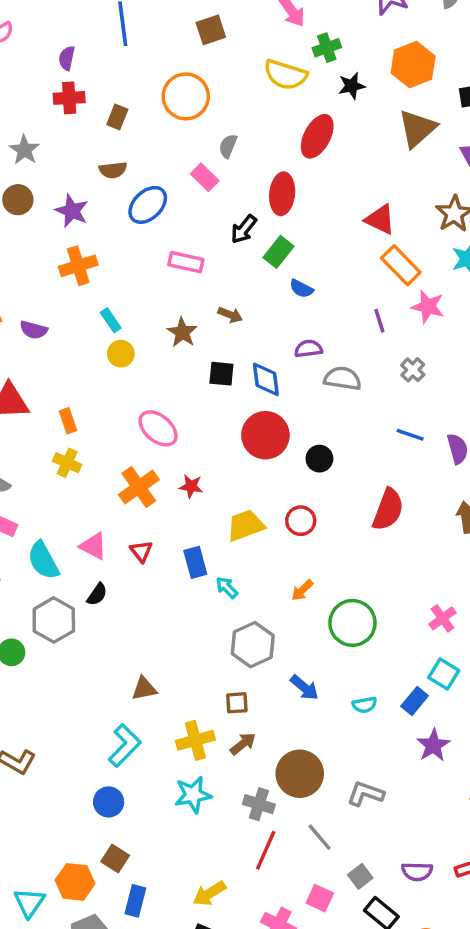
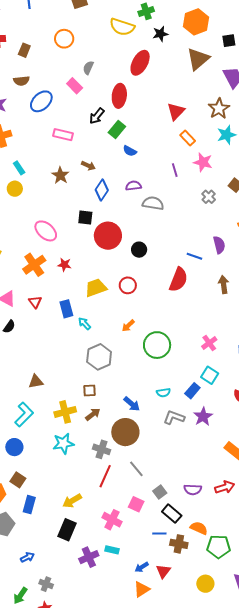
orange circle: (186, 96) -> (64, 39), size x0.7
red triangle: (380, 219) -> (176, 111), turned 48
orange rectangle: (401, 265) -> (188, 138), size x0.7
yellow circle: (121, 354) -> (15, 189), moved
gray cross: (413, 370) -> (209, 197), moved
black square: (221, 374) -> (85, 217), moved
blue diamond: (266, 379) -> (102, 190), moved, turned 40
blue line: (410, 435) -> (194, 256), moved
blue arrow: (304, 688) -> (132, 404), moved
gray L-shape: (365, 794) -> (174, 417), moved

